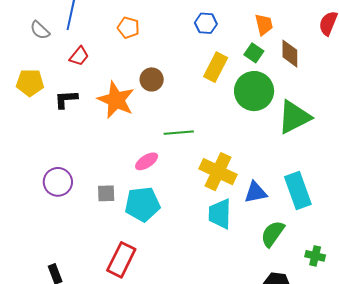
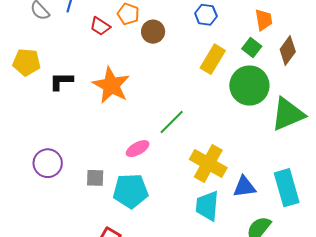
brown diamond: (290, 54) -> (288, 51), turned 32
red trapezoid: (79, 56) -> (100, 26), moved, turned 80
brown circle: (152, 79) -> (153, 32), moved
green line: (179, 133) -> (172, 122), turned -44

